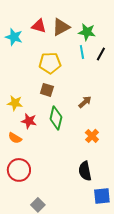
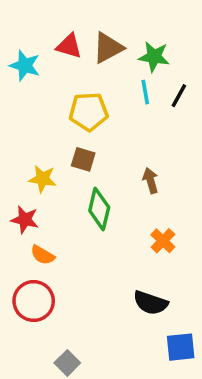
brown arrow: (85, 102) -> (151, 181), turned -64
yellow star: (15, 103) -> (42, 179), moved
red star: (29, 121) -> (25, 220), moved
orange semicircle: (15, 138) -> (42, 255), moved
black semicircle: (85, 171) -> (151, 303), turned -60

